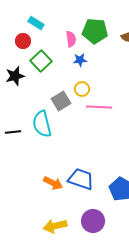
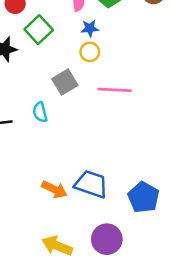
yellow circle: (82, 89) -> (90, 52), moved
cyan semicircle: (42, 124) -> (40, 112), size x0.6
yellow arrow: (55, 226) -> (57, 246), turned 35

